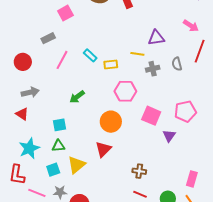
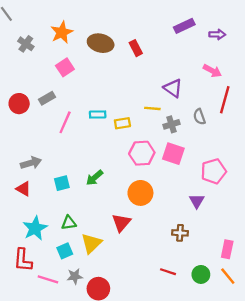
purple triangle: (156, 38) -> (173, 88), turned 48
cyan rectangle: (90, 55) -> (98, 114), turned -40
red circle: (23, 62) -> (19, 104), moved
green arrow: (77, 97) -> (95, 178), moved
pink square: (151, 116) -> (173, 154), moved
orange circle: (111, 122) -> (140, 193), moved
cyan square: (60, 125) -> (62, 183), moved
brown cross: (139, 171) -> (180, 233), moved

